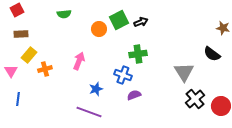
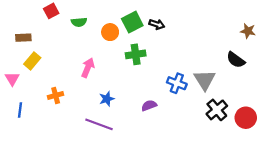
red square: (17, 10) -> (51, 11), moved
green semicircle: (64, 14) -> (79, 22), moved
black arrow: (141, 22) -> (157, 24), turned 40
green cross: (138, 54) -> (136, 54), moved
orange cross: (45, 69) -> (56, 95), moved
blue cross: (123, 75) -> (177, 83), moved

